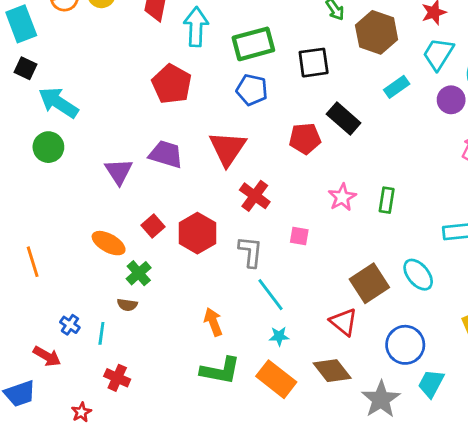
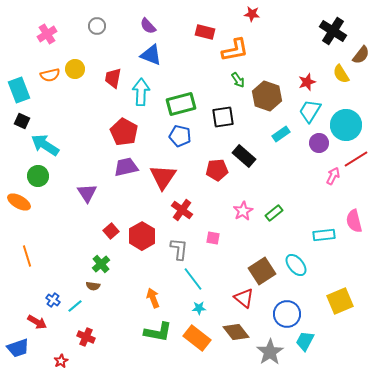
purple trapezoid: (166, 154) -> (126, 167), moved, turned -30
green rectangle: (387, 200) -> (274, 213), turned 42
orange ellipse: (109, 243) -> (19, 202), moved
cyan line: (101, 333) -> (75, 306), turned 42

